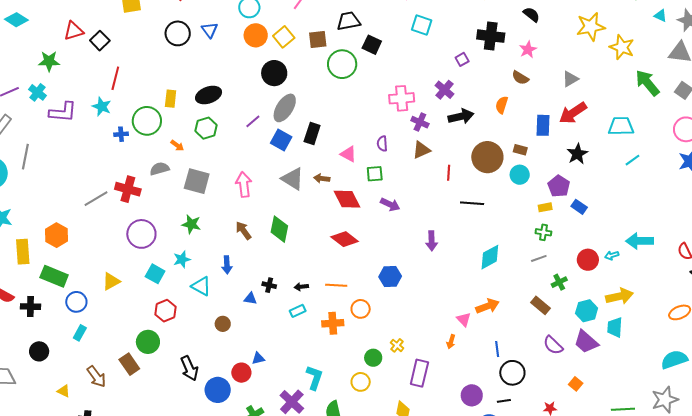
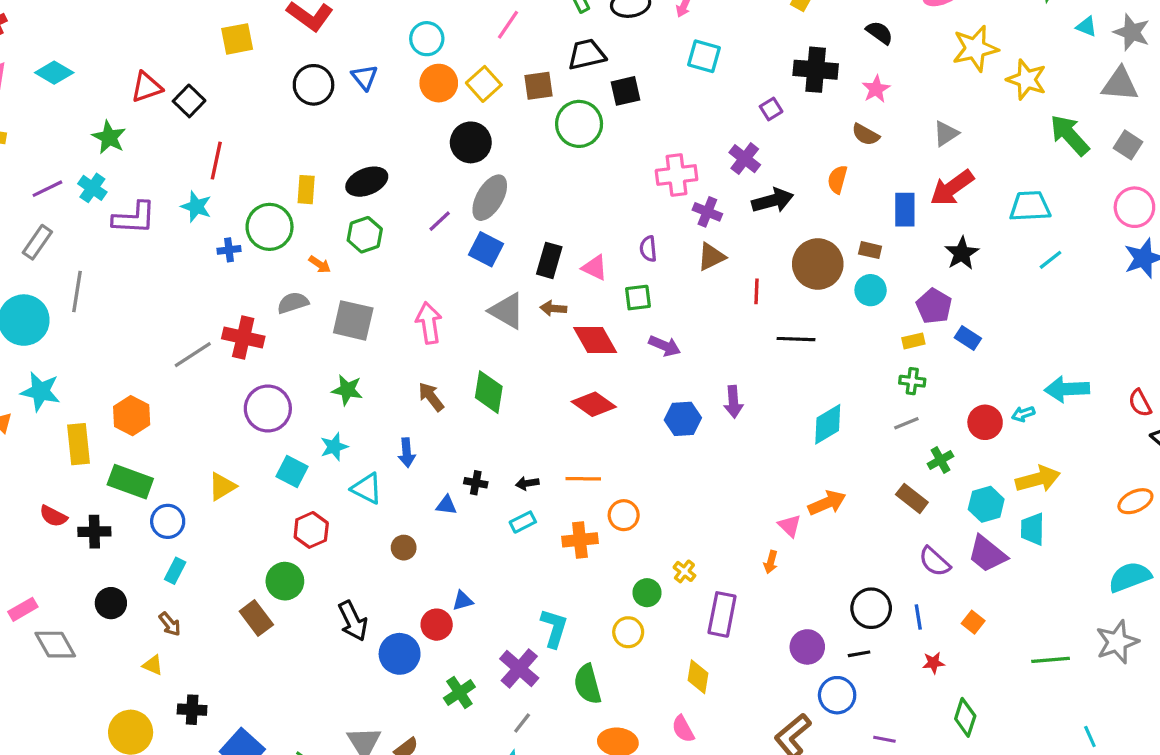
black square: (372, 45) -> (626, 91), turned -36
green star: (49, 61) -> (109, 137), turned 30
black rectangle: (312, 134) -> (549, 260), moved
blue hexagon: (390, 276) -> (683, 419), moved
blue line: (497, 349) -> (918, 617), moved
brown arrow: (96, 377) -> (170, 624), moved, size x0.7

